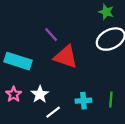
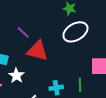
white star: (40, 94) -> (16, 76), moved

